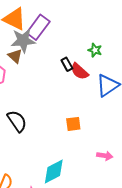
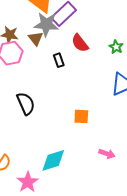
black rectangle: (67, 64) -> (59, 60), moved
red semicircle: (79, 71) -> (80, 43), moved

